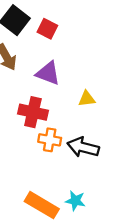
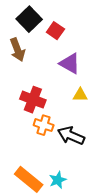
purple triangle: (48, 73) -> (70, 63), moved
cyan star: (75, 201) -> (58, 180), turned 30

